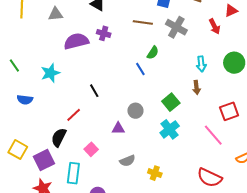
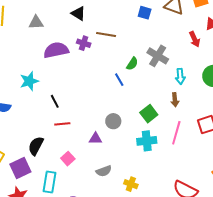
brown line: (143, 23) -> (106, 35), moved
gray cross: (176, 27) -> (158, 56), moved
black line: (94, 91) -> (55, 101), moved
red line: (74, 115) -> (62, 124), moved, turned 35
cyan cross: (170, 129) -> (147, 141), turned 30
pink line: (213, 135) -> (176, 133), moved, turned 55

